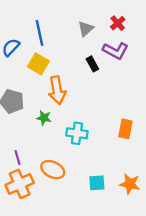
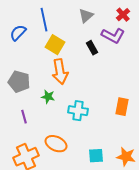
red cross: (118, 23) -> (123, 15), moved
yellow square: (38, 64) -> (55, 45), moved
purple line: (17, 158) -> (24, 117), moved

